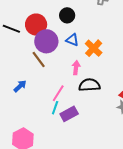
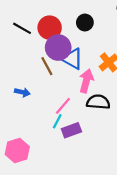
blue triangle: (72, 40) -> (72, 59), moved, size x1.5
pink arrow: (76, 68) -> (86, 81), size x1.5
blue arrow: (20, 86) -> (22, 92), turned 48

